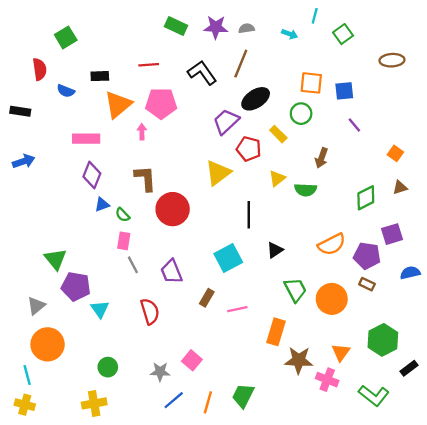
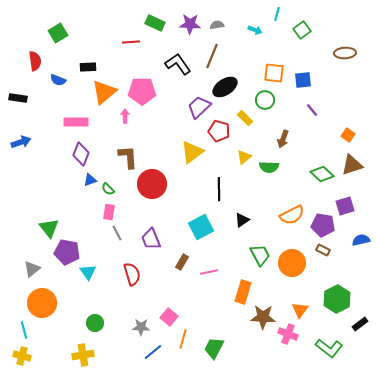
red line: (149, 65) -> (131, 42), moved
brown triangle: (400, 187) -> (352, 165), size x1.6
green diamond: (366, 198) -> (322, 174), turned 70
orange line: (208, 402) -> (183, 339), moved

